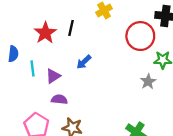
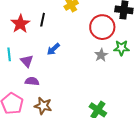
purple triangle: (53, 76) -> (27, 61), turned -40
gray star: (148, 82) -> (101, 55), moved

